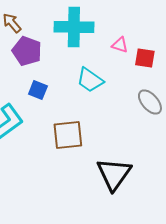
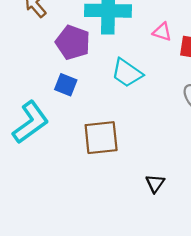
purple pentagon: (27, 51) -> (73, 42), moved
black triangle: (114, 174) -> (155, 183), size x0.5

